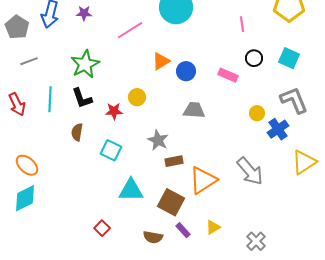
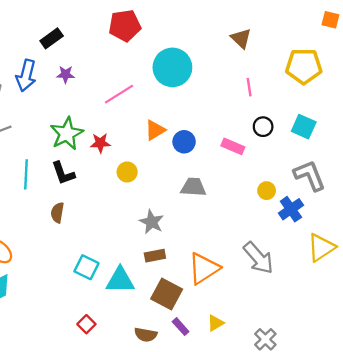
red star: (114, 111) -> (100, 143), moved
cyan square: (111, 150) -> (86, 267), moved
brown rectangle: (174, 161) -> (155, 256), moved

